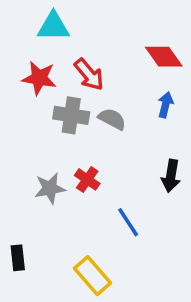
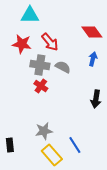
red cross: (87, 179) -> (41, 86), moved
gray star: (50, 188) -> (44, 131), moved
blue line: (128, 222) -> (75, 145), moved

